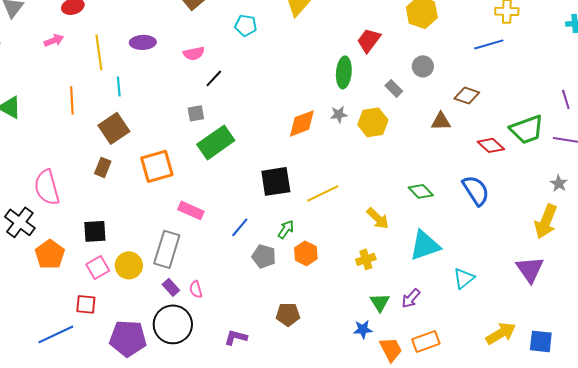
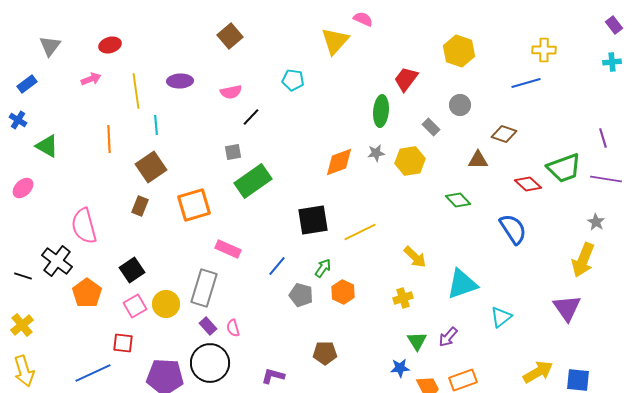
cyan pentagon: (246, 25) -> (293, 80), moved
green diamond: (421, 191) -> (458, 200), moved
black square: (95, 231) -> (132, 270), turned -30

